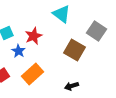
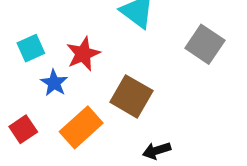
brown square: (74, 50) -> (131, 96), moved

